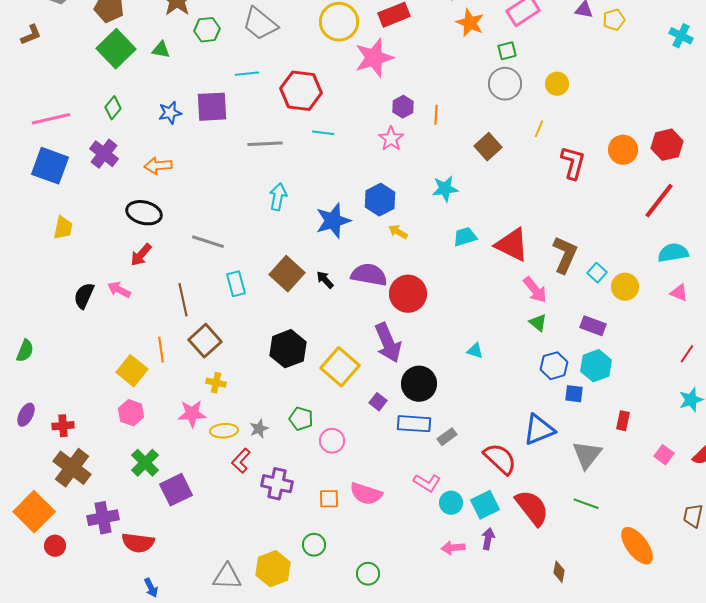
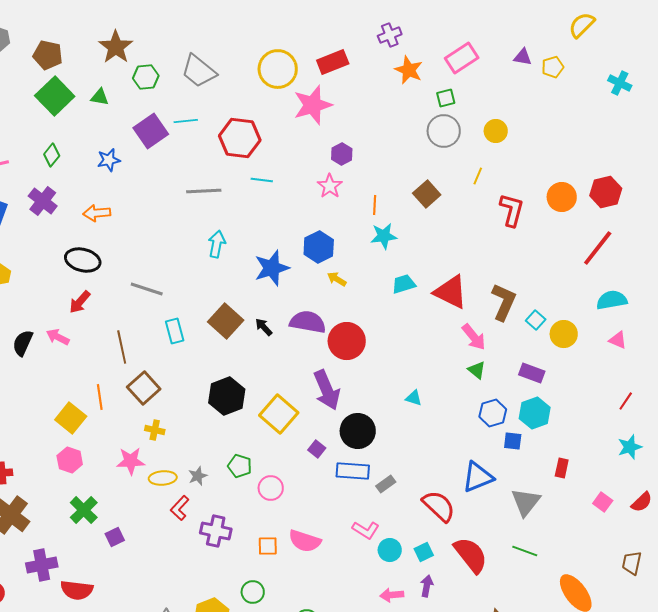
purple square: (212, 107) -> (151, 131), moved, turned -32
orange line: (436, 115) -> (375, 205), moved
purple square: (176, 490) -> (115, 537), size x0.6
cyan square: (485, 505) -> (424, 552), size x0.7

